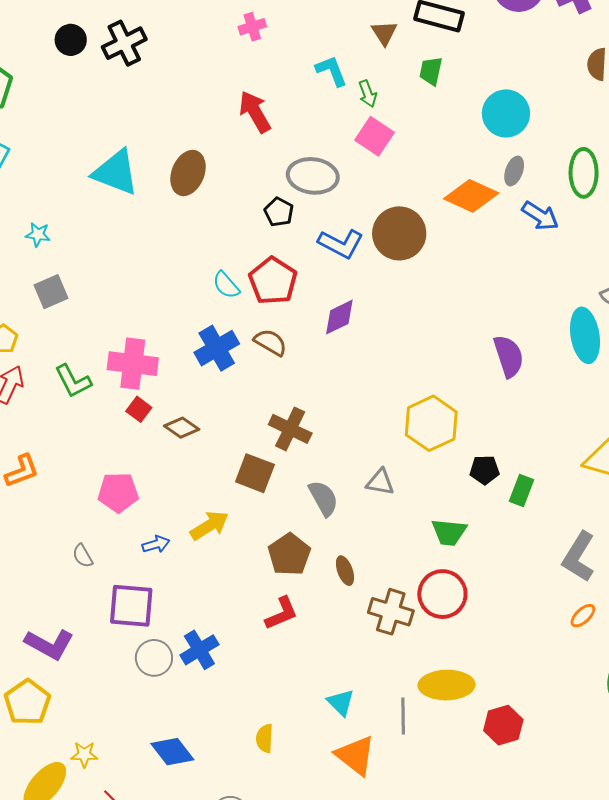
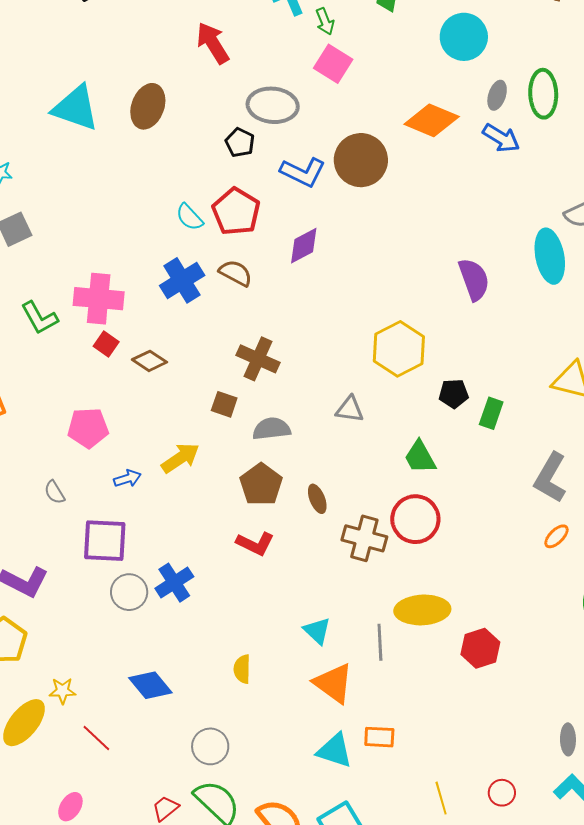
gray ellipse: (514, 171) -> (497, 95), moved
brown square: (255, 473) -> (224, 404), size x0.7
gray semicircle: (323, 498) -> (271, 429), moved, turned -66
green trapezoid: (449, 532) -> (420, 457), turned 57
red L-shape: (282, 613) -> (255, 544), turned 51

